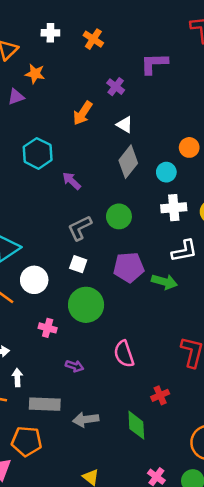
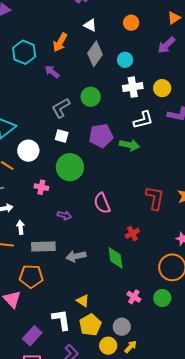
orange arrow: (83, 113) -> (60, 42), moved
orange circle: (189, 147) -> (131, 23), moved

